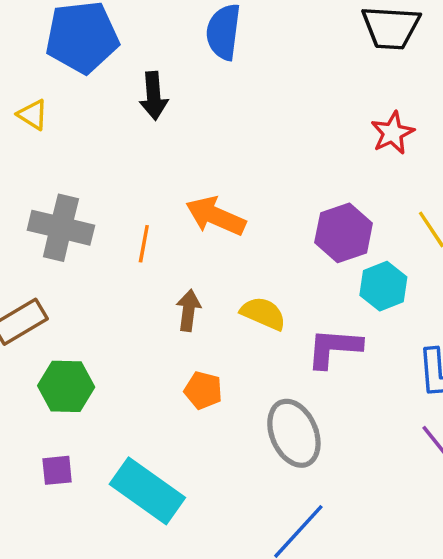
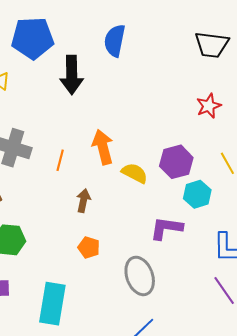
black arrow: (154, 96) -> (72, 75), size x1.4
orange arrow: (216, 216) -> (103, 147), turned 48
yellow semicircle: (263, 313) -> (135, 173), moved
cyan rectangle: (147, 491) -> (52, 304), turned 60

